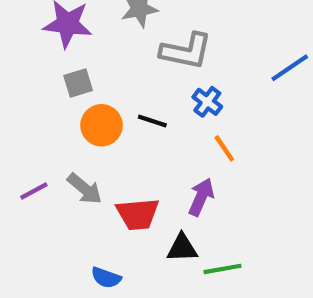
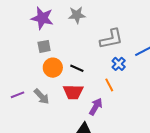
gray L-shape: (186, 51) -> (111, 39), moved, turned -30
blue cross: (207, 102) -> (119, 64), moved
red trapezoid: (138, 214) -> (73, 92), moved

